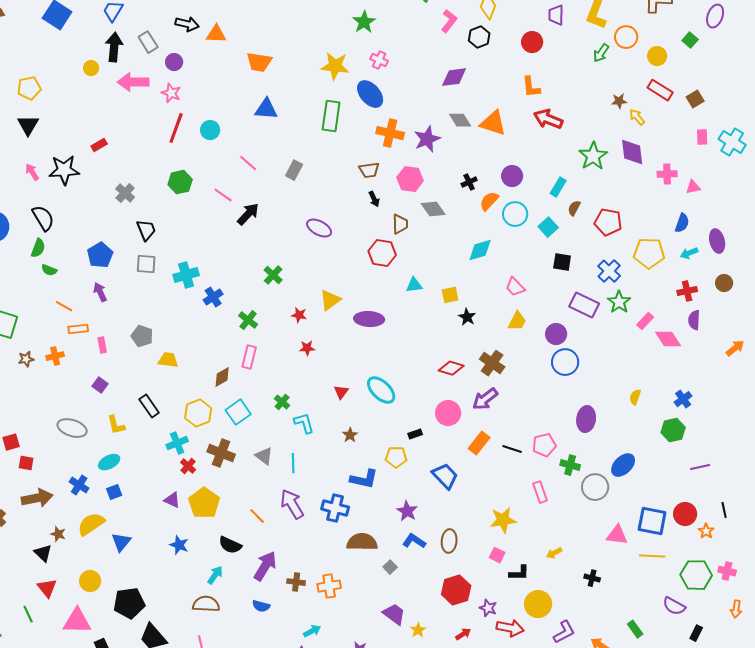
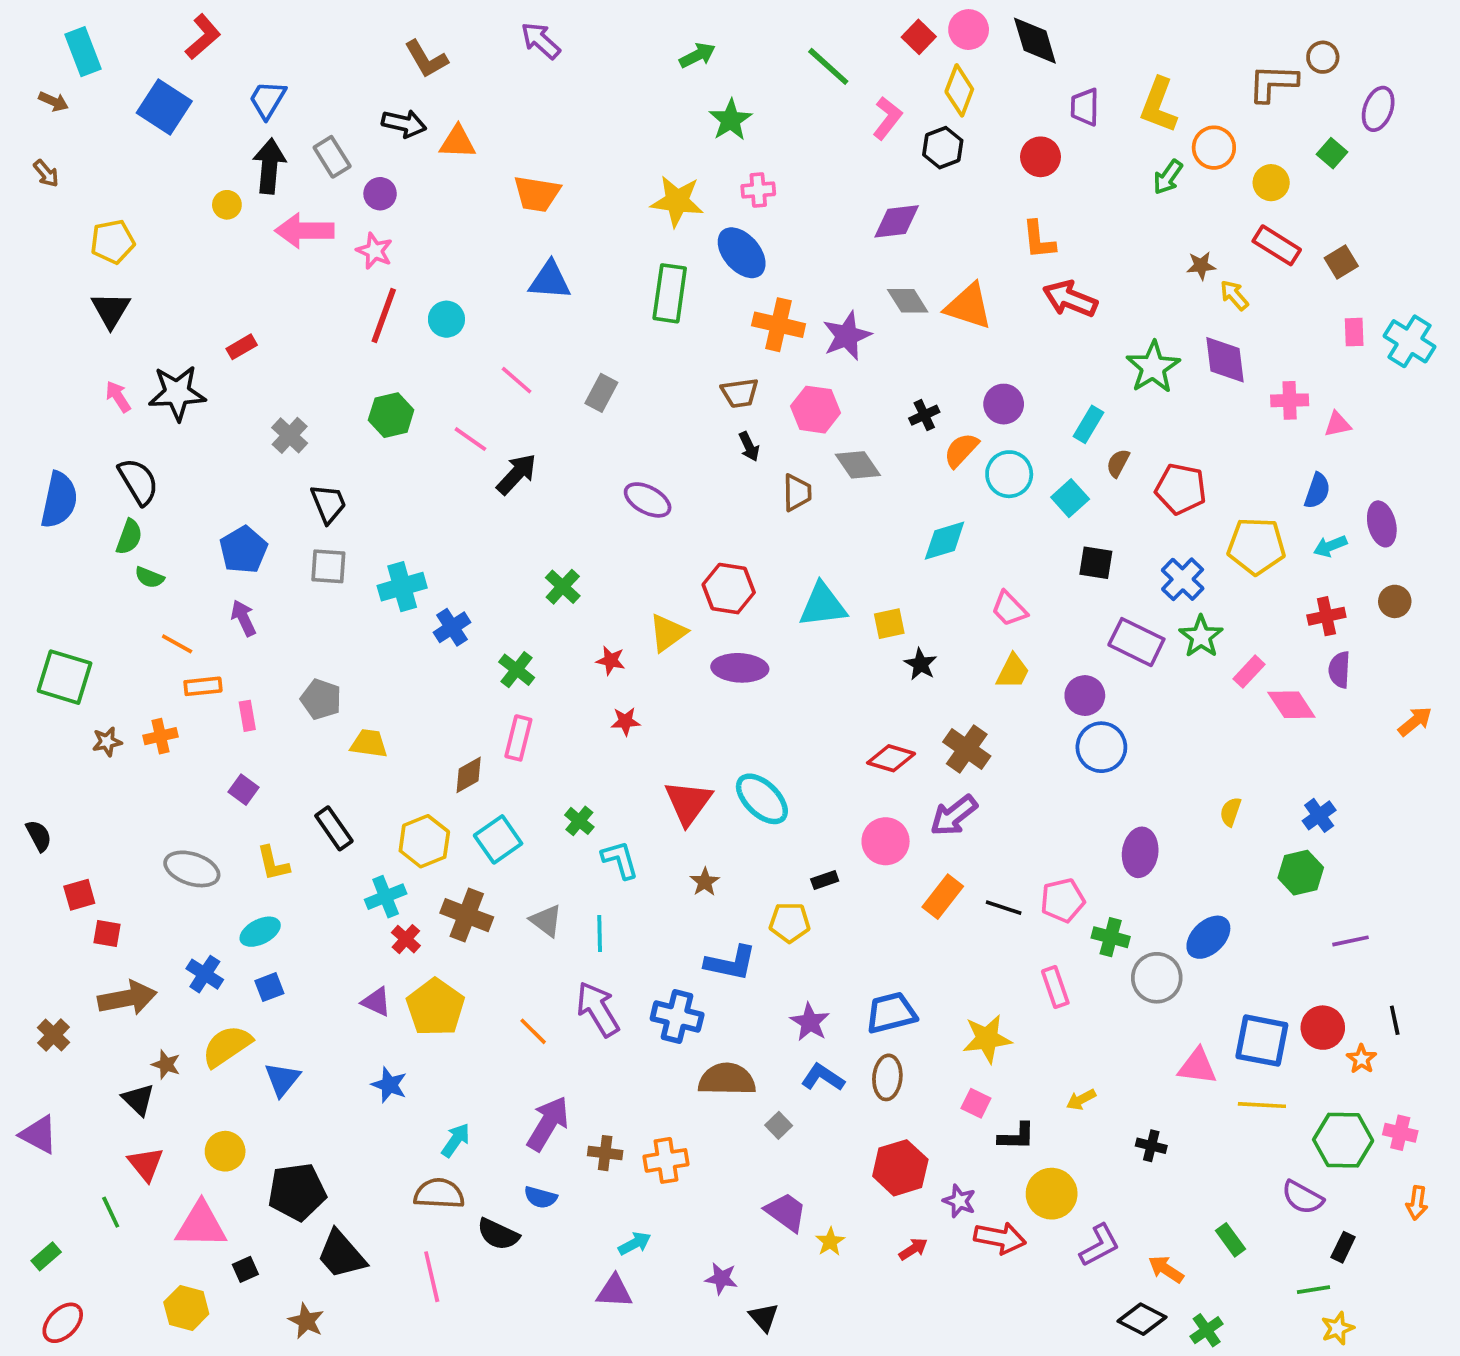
pink cross: (379, 60) -> (758, 190), turned -30
red hexagon: (382, 253) -> (729, 589), moved
cyan triangle: (414, 285) -> (823, 605), size x1.6
red triangle: (341, 392) -> (688, 803), size x1.8
blue trapezoid: (445, 476) -> (891, 1013), moved, turned -60
black semicircle: (230, 545) -> (498, 1234), moved

